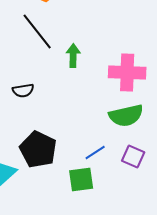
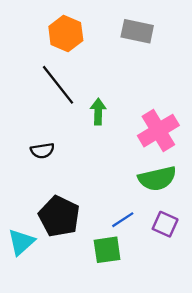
pink cross: (127, 73) -> (158, 131), turned -33

